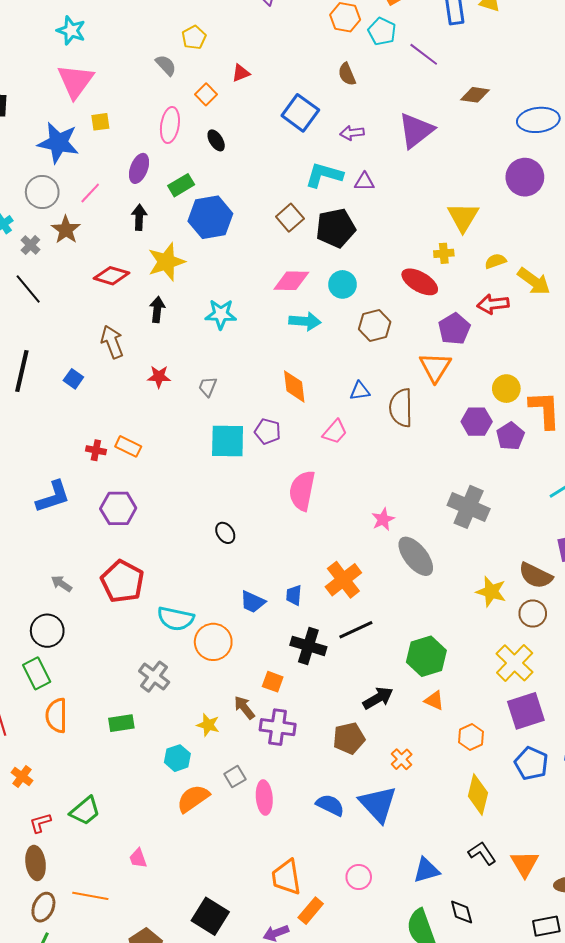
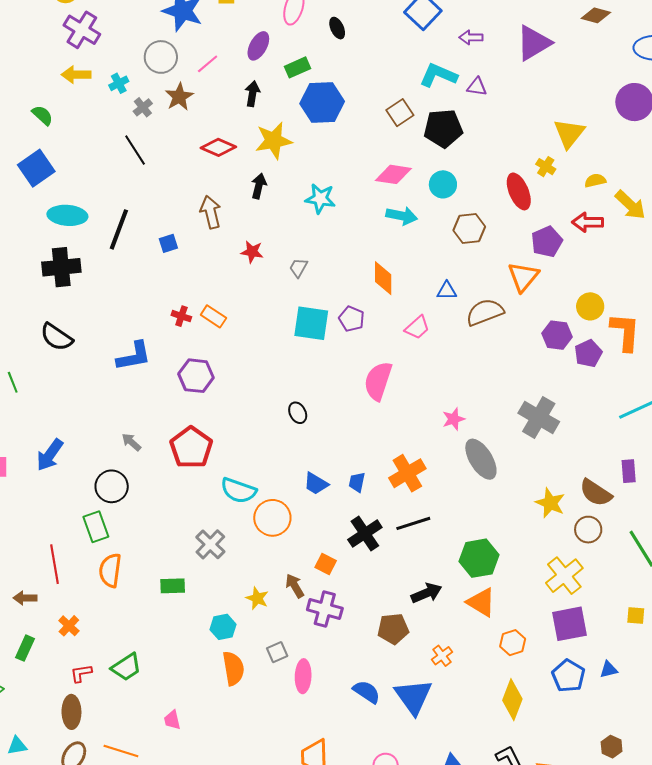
yellow cross: (444, 253) -> (546, 167), turned 30
red ellipse: (420, 282) -> (519, 191), turned 30
blue square: (73, 379) -> (168, 243), turned 30
brown semicircle: (401, 408) -> (485, 312), turned 63
black cross: (308, 646) -> (365, 534), turned 32
orange triangle: (434, 700) -> (481, 602), size x1.5
orange semicircle: (193, 799) -> (233, 668), turned 108

